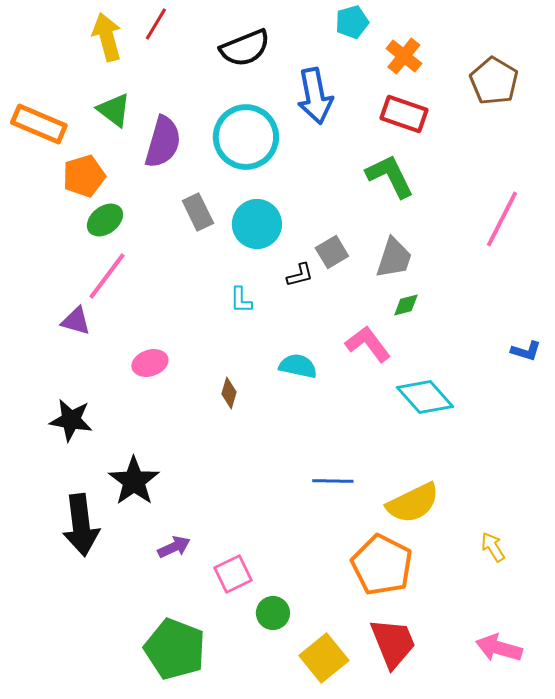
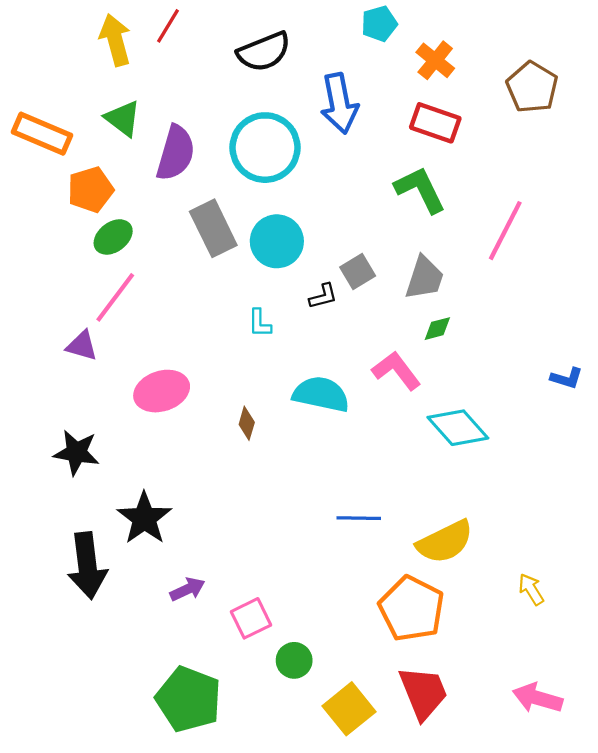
gray rectangle: (198, 212) -> (213, 228), size x1.4
pink line: (502, 219) -> (505, 231), moved
pink ellipse: (150, 363) -> (162, 391), size x1.4
cyan semicircle: (298, 366) -> (321, 394), size x1.4

